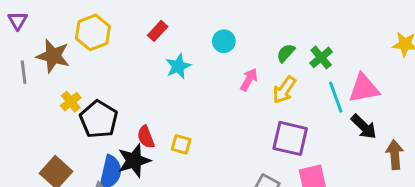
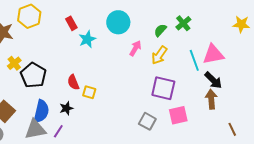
red rectangle: (158, 31) -> (71, 23), moved, turned -72
cyan circle: (224, 41) -> (118, 22), size x1.5
green cross: (321, 57) -> (183, 23), moved
red semicircle: (146, 137) -> (73, 82), moved
brown arrow: (395, 155) -> (211, 99), moved
black star: (134, 161) -> (66, 108), moved, size x0.6

